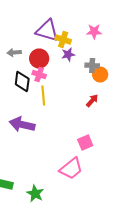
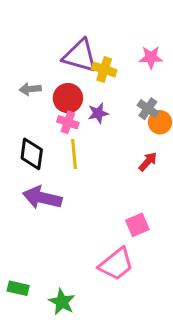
purple star: (68, 54) -> (98, 113), moved
gray cross: (92, 66) -> (148, 109), turned 32
black diamond: (22, 82) -> (32, 154), moved

